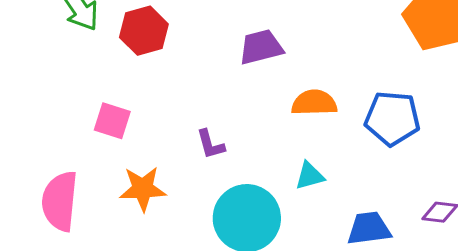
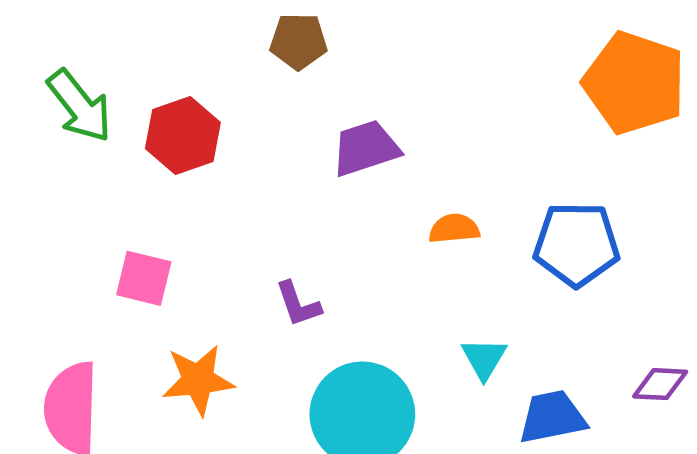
orange semicircle: (314, 103) -> (454, 229), size x0.7
cyan triangle: (310, 176) -> (484, 358), moved, turned -40

